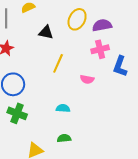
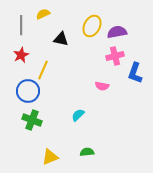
yellow line: (58, 63) -> (43, 70), moved
cyan semicircle: (63, 108) -> (78, 115), turned -48
green semicircle: (64, 138) -> (87, 152), moved

